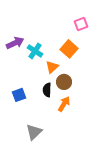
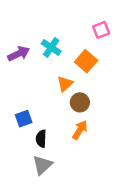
cyan cross: (35, 51) -> (51, 47), moved
black semicircle: (47, 90) -> (41, 139), moved

